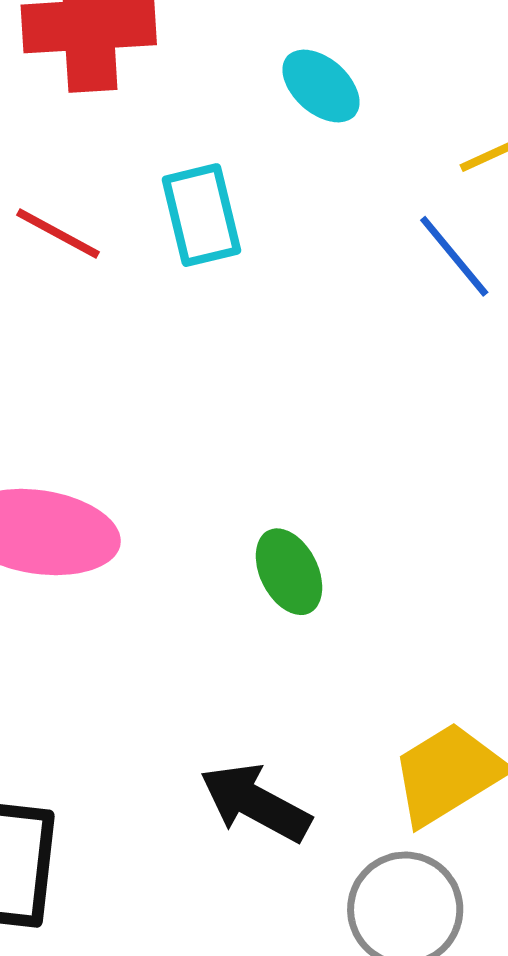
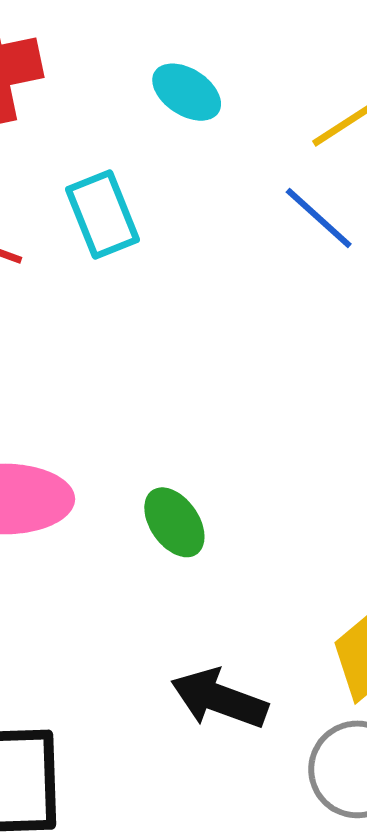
green ellipse: (289, 572) -> (174, 522), moved

